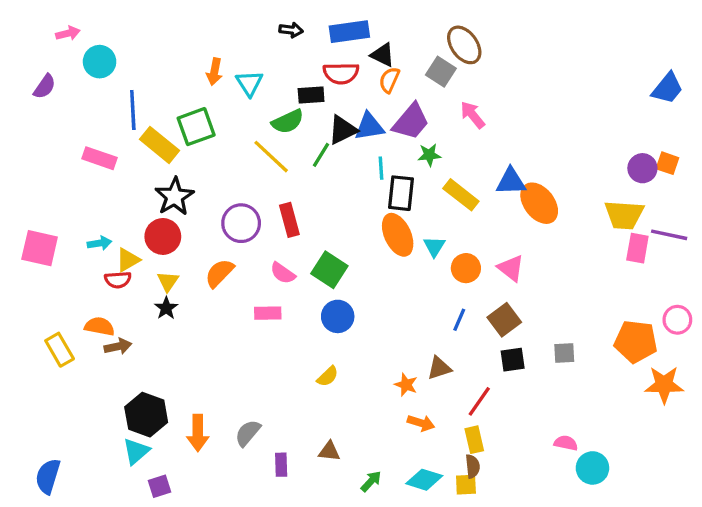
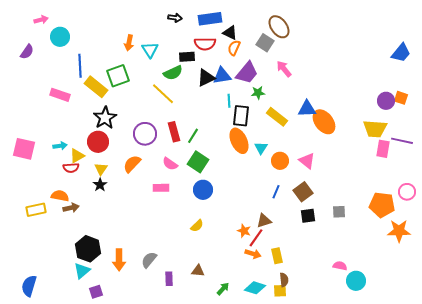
green line: (321, 155) -> (193, 136), moved
yellow rectangle: (60, 350) -> (36, 210), turned -72
red line: (479, 401) -> (256, 238), moved
yellow rectangle: (474, 440) -> (277, 256), moved

